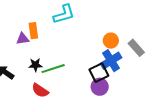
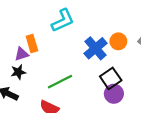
blue cross: (111, 61) -> (95, 48), moved
black star: (35, 65) -> (18, 72), moved

